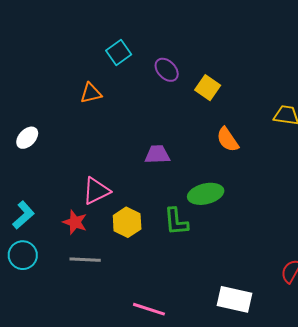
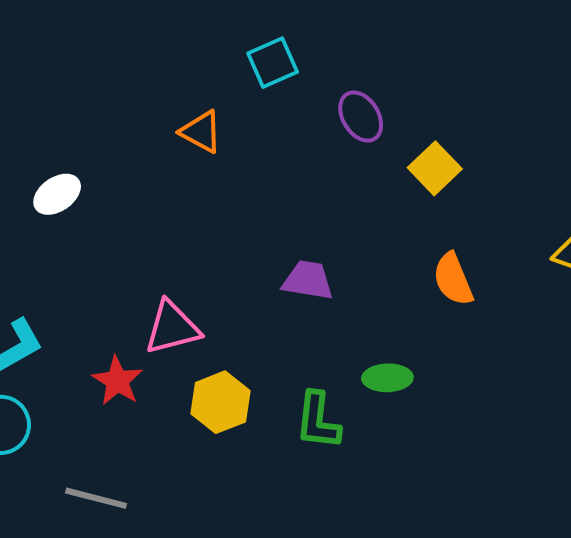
orange triangle: (91, 93) -> (201, 132), turned 30
green ellipse: (206, 194) -> (387, 378), size x0.7
gray line: (85, 260) -> (96, 498), moved

